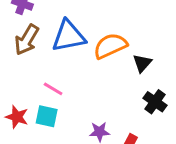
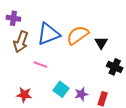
pink line: (53, 89) -> (40, 65), moved
cyan square: (47, 116) -> (61, 89), moved, turned 35

